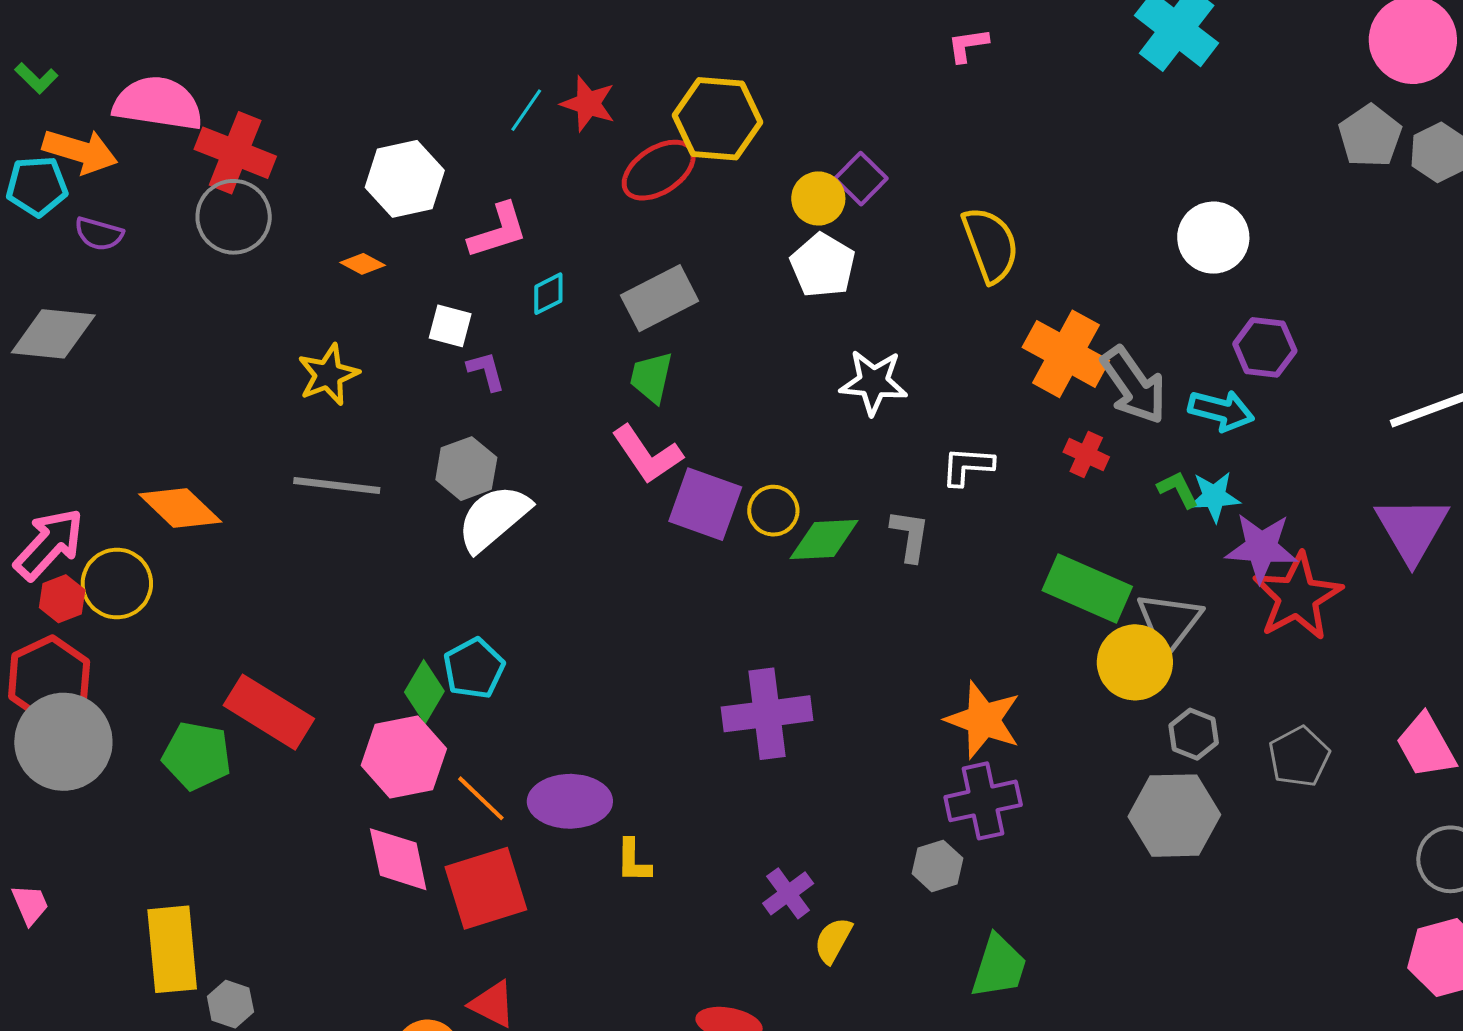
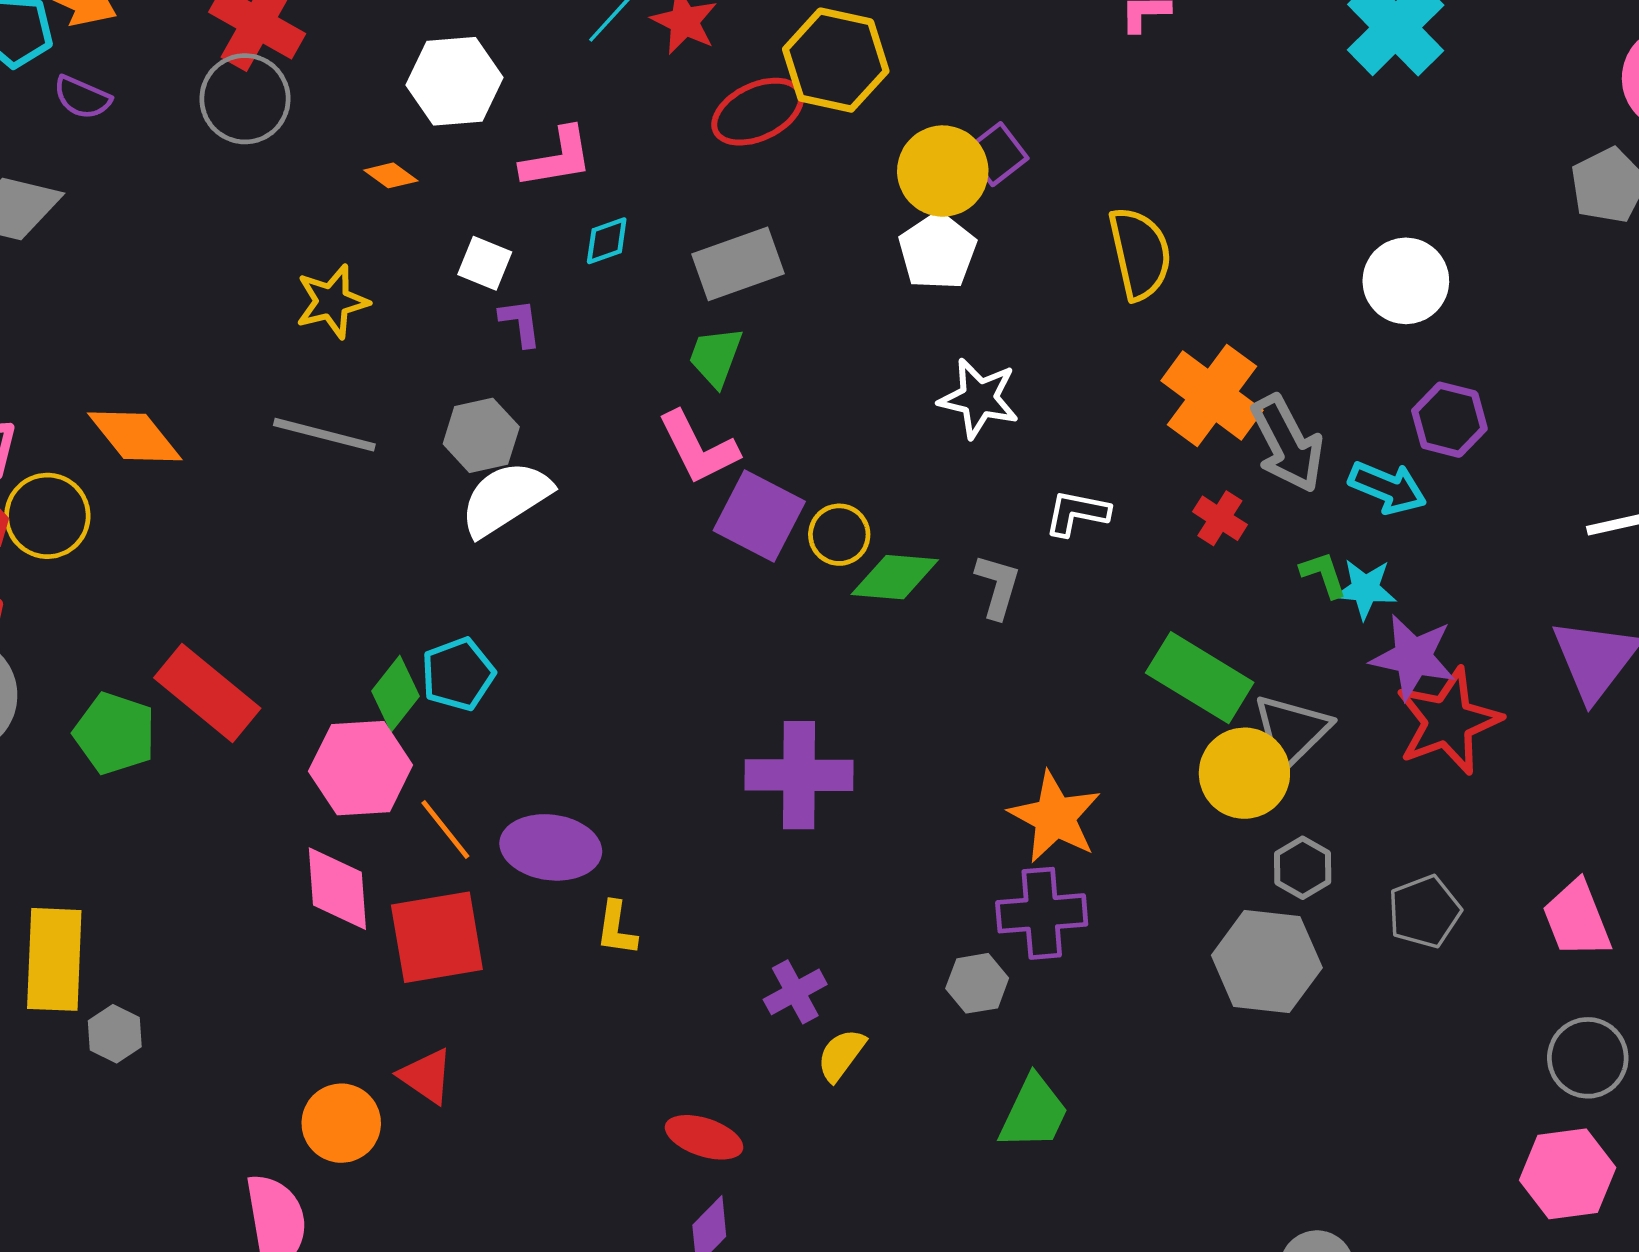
yellow circle: (818, 198) -> (943, 171), size x1.4

